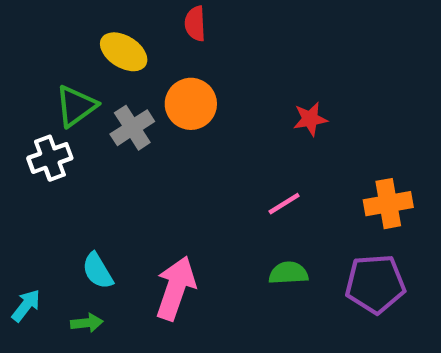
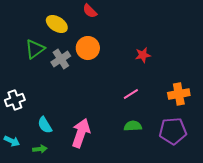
red semicircle: (195, 24) -> (90, 11), turned -42
white cross: (50, 158) -> (15, 100), moved
cyan arrow: (26, 306) -> (12, 141), turned 77

